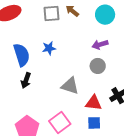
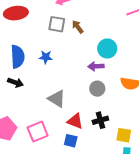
cyan circle: (105, 15) -> (107, 48), moved
gray circle: (98, 66) -> (97, 89), moved
black arrow: (26, 80) -> (15, 83), turned -105

